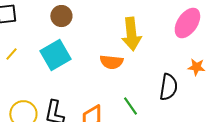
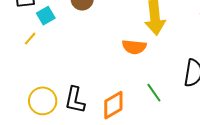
cyan square: (55, 55) -> (46, 16), moved, size x0.6

